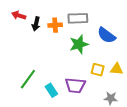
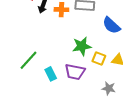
green star: (79, 44) -> (82, 46), moved

